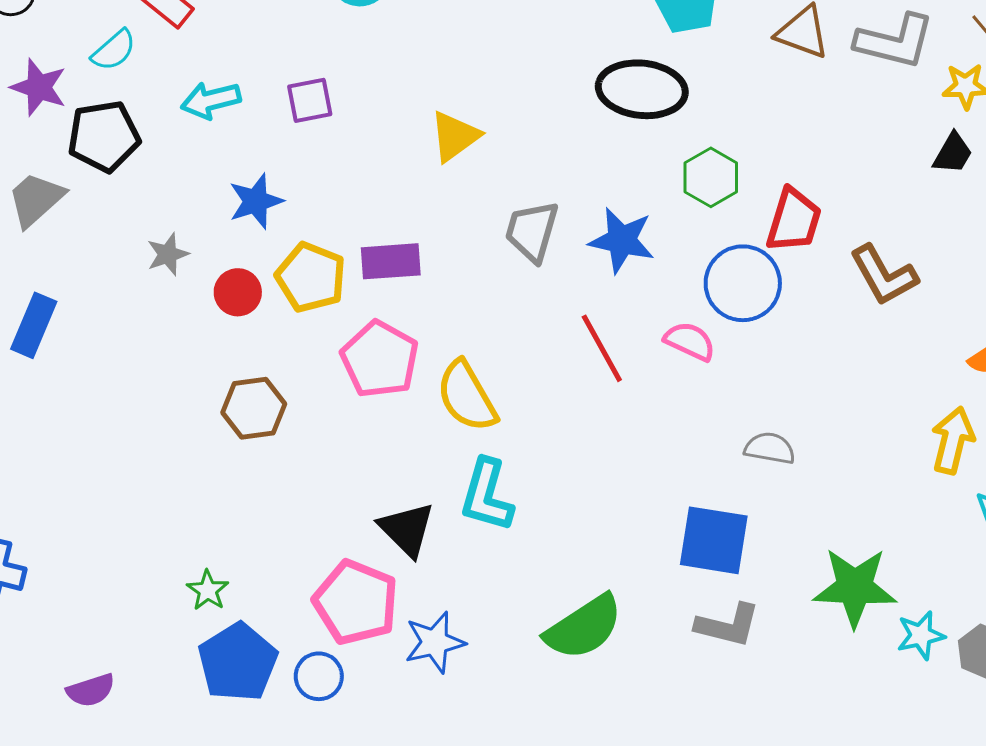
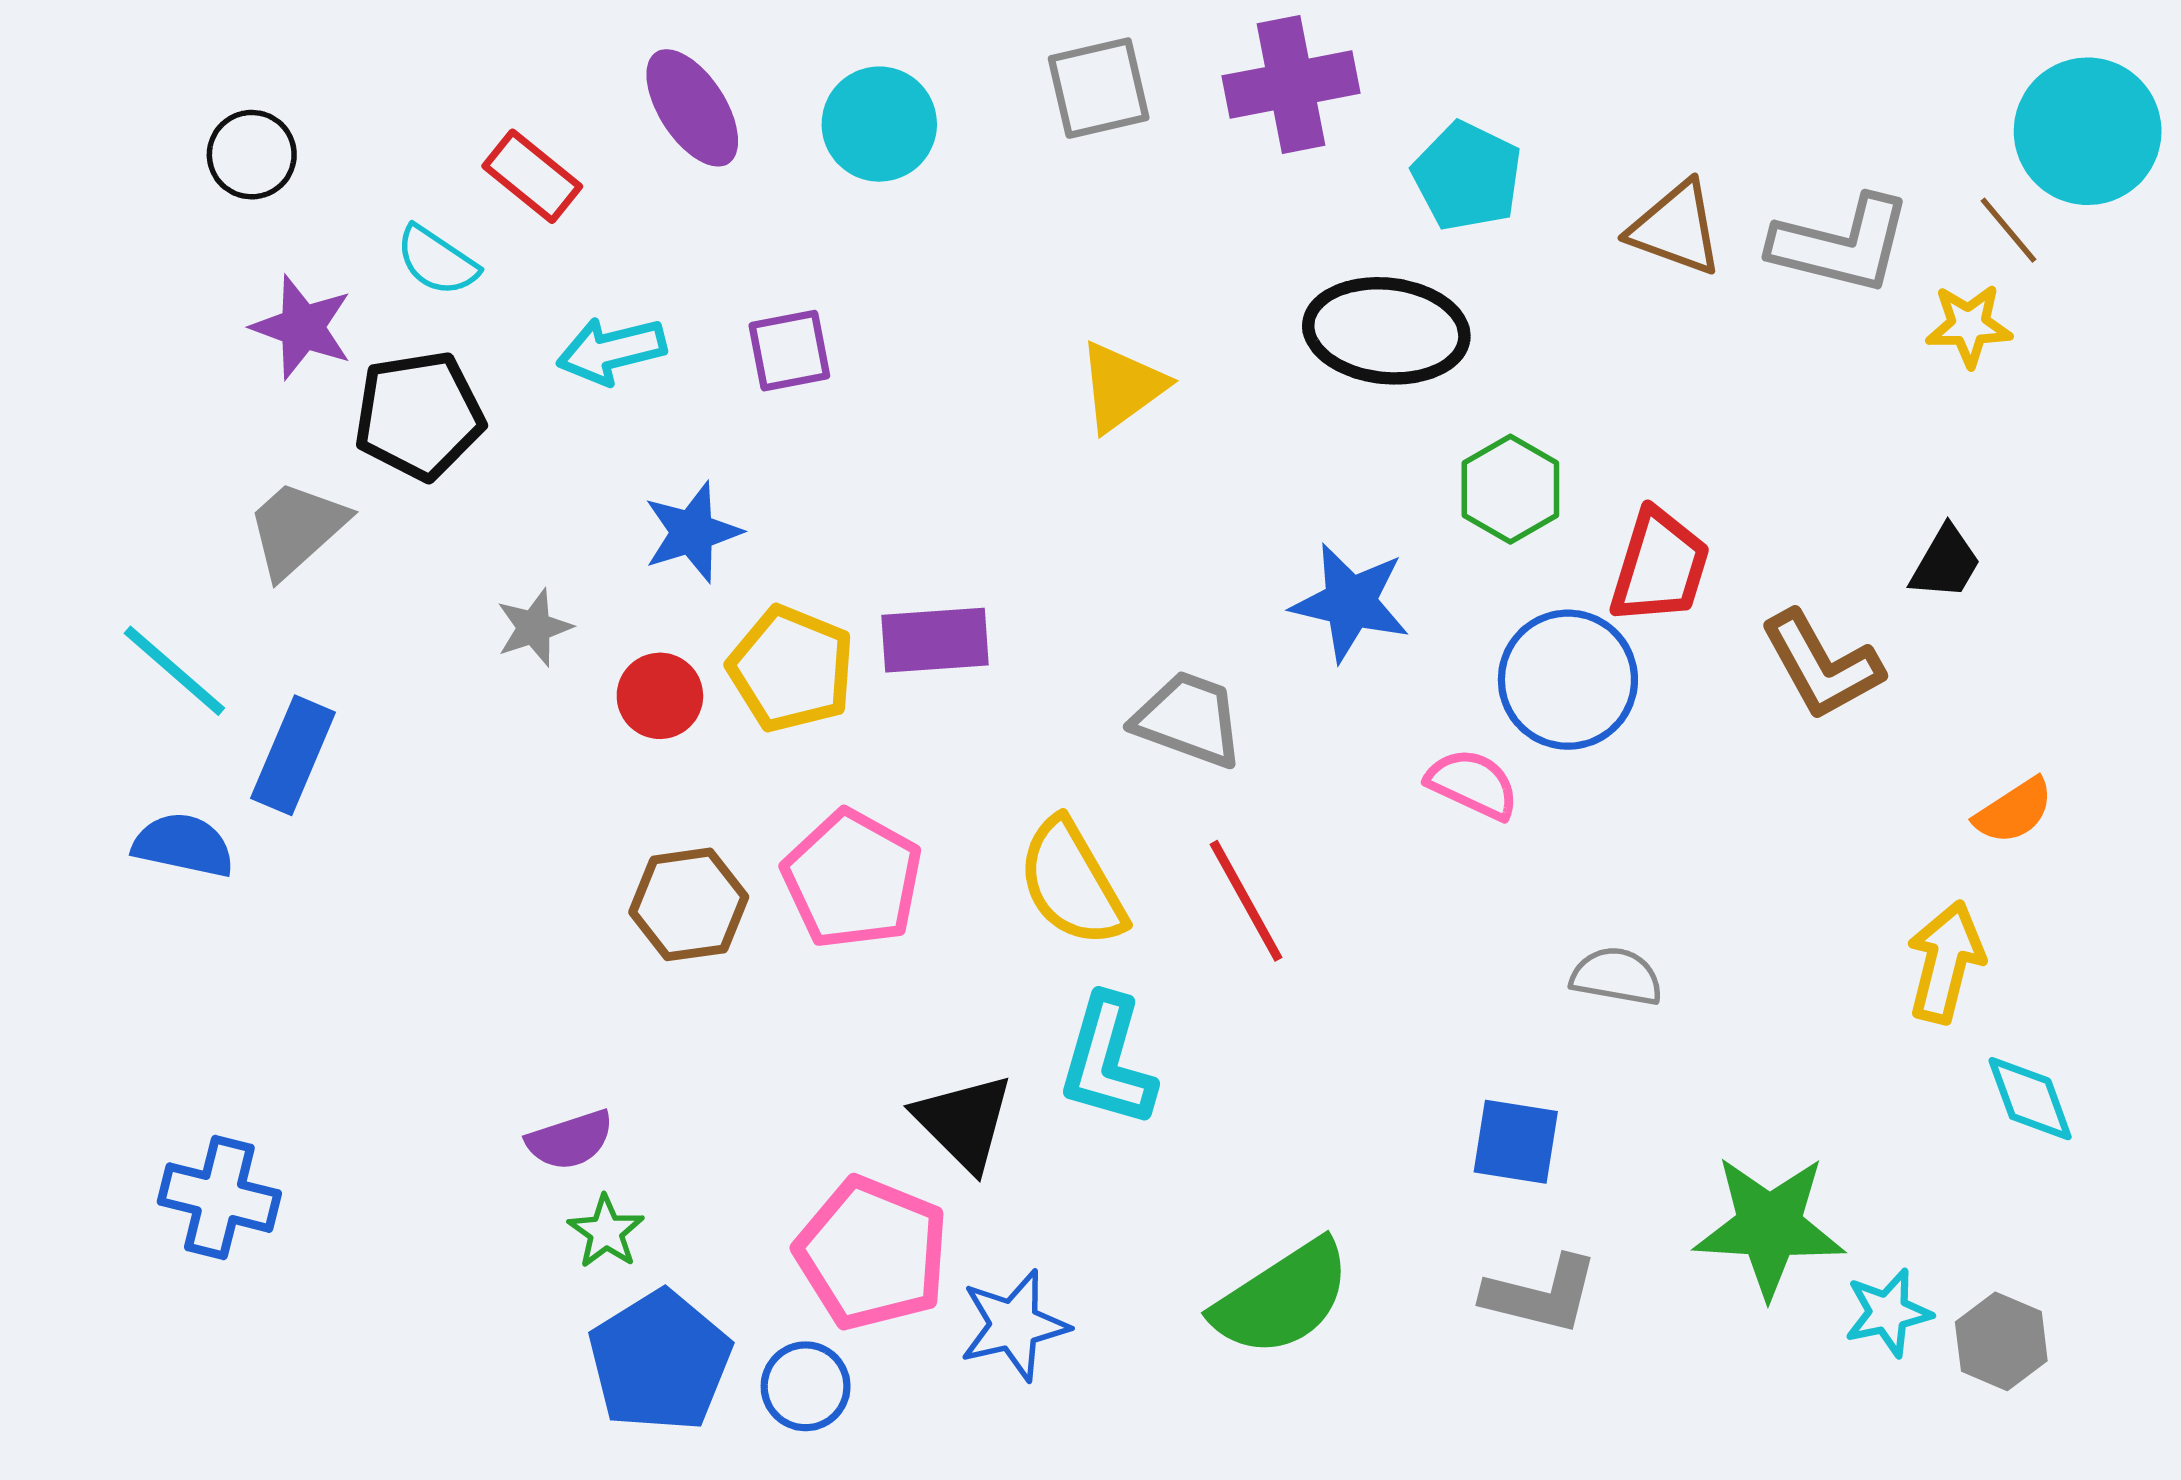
cyan semicircle: (114, 50) -> (437, 261), turned 75
yellow triangle: (455, 136) -> (1122, 387), moved
black trapezoid: (953, 153) -> (1946, 563), moved
gray trapezoid: (532, 231) -> (1189, 719), moved, turned 94
red line: (602, 348) -> (1246, 901), moved
pink pentagon: (380, 359) -> (852, 879), moved
blue square: (714, 540) -> (1516, 1142), size x0.7
purple semicircle: (91, 690) -> (570, 1140), moved

